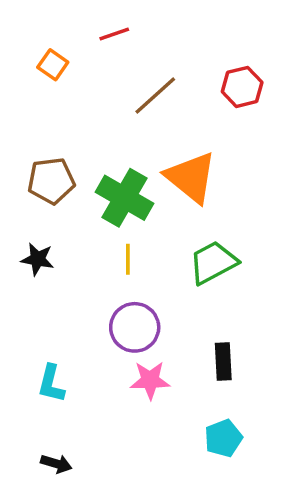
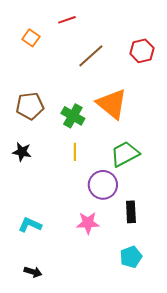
green cross: (124, 198) -> (73, 116), size x0.7
purple circle: (135, 327) -> (103, 185), moved
cyan L-shape: (51, 384) -> (30, 225), turned 100

